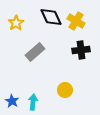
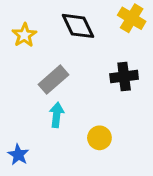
yellow cross: (76, 21) -> (132, 18), moved
cyan arrow: (33, 102) -> (57, 115), moved

